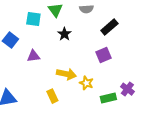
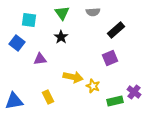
cyan square: (33, 19) -> (29, 20), moved
black star: (64, 34) -> (61, 37), moved
yellow rectangle: (52, 96) -> (48, 97), moved

